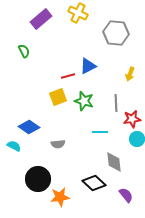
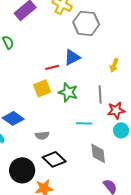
gray hexagon: (116, 33) -> (86, 23), moved
black diamond: (94, 183) -> (54, 159), moved

